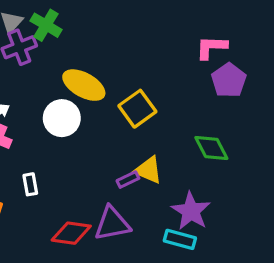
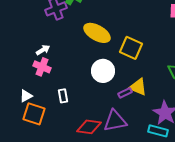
yellow square: (137, 109) -> (131, 48), turned -30
white circle: (62, 118) -> (103, 71), moved

